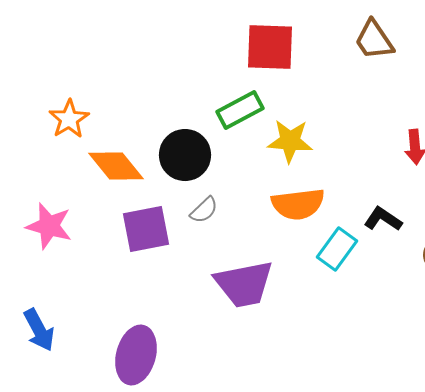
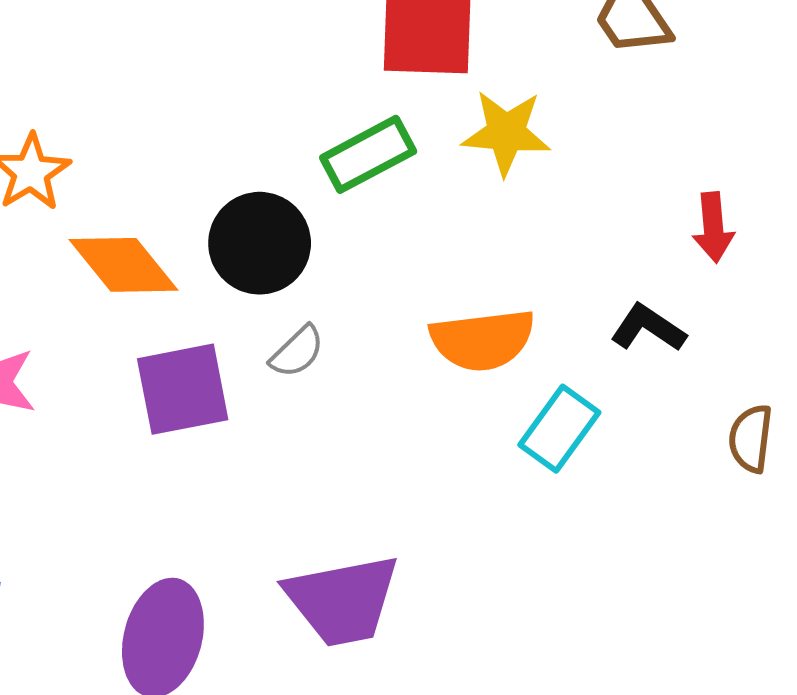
yellow star: (290, 141) -> (506, 133), moved
black L-shape: (383, 219) -> (648, 328), moved
purple trapezoid: (244, 284) -> (342, 600), moved

